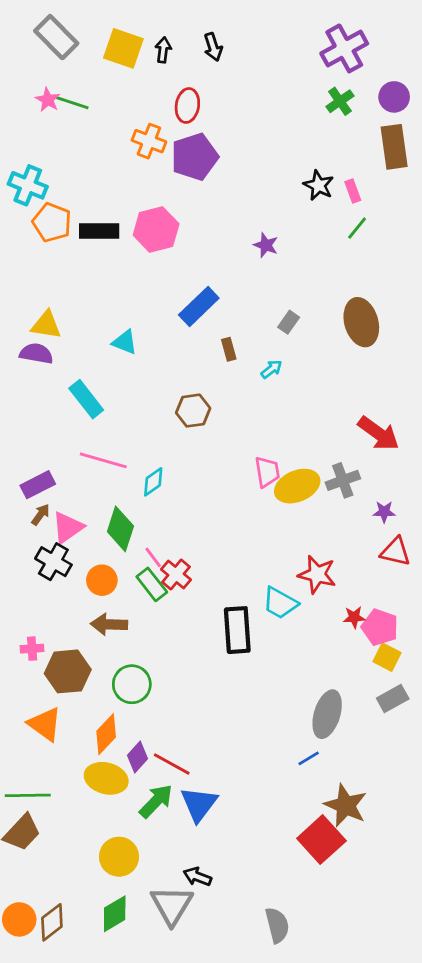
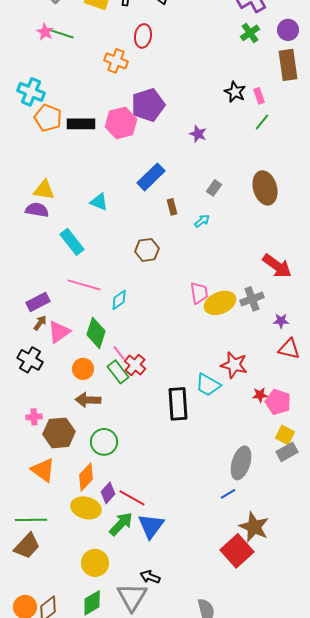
purple pentagon: (195, 157) -> (148, 105), moved
black cross: (53, 562) -> (30, 360), moved
yellow square: (387, 657) -> (285, 435), moved

